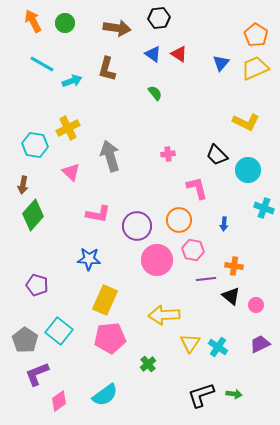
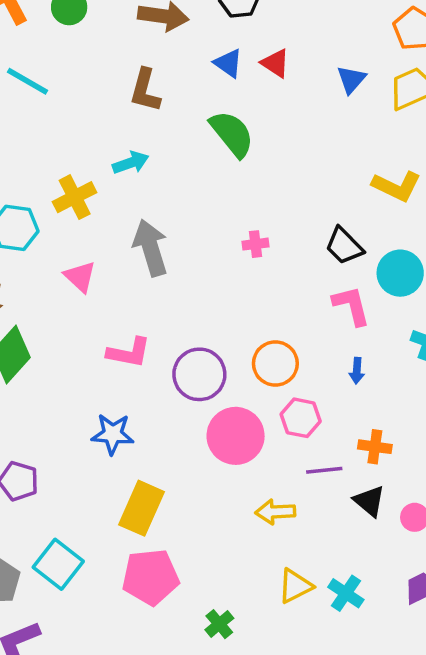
cyan arrow: (72, 81) -> (131, 163), moved
green semicircle: (155, 93) -> (232, 134), size x1.8
pink L-shape: (197, 188) -> (351, 306), moved
yellow arrow: (164, 315) -> (275, 512), moved, size x0.7
yellow triangle: (190, 343) -> (295, 586), turned 30

